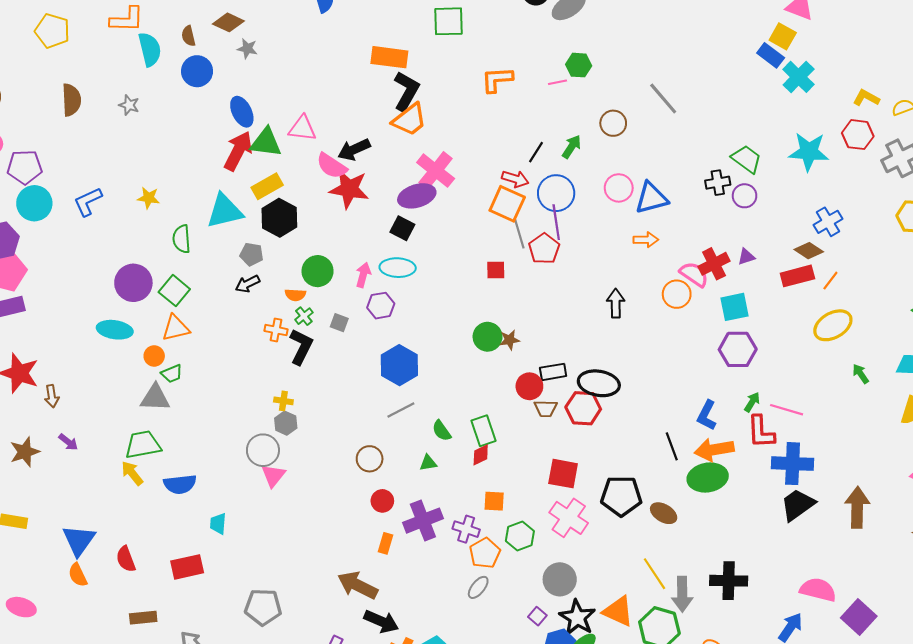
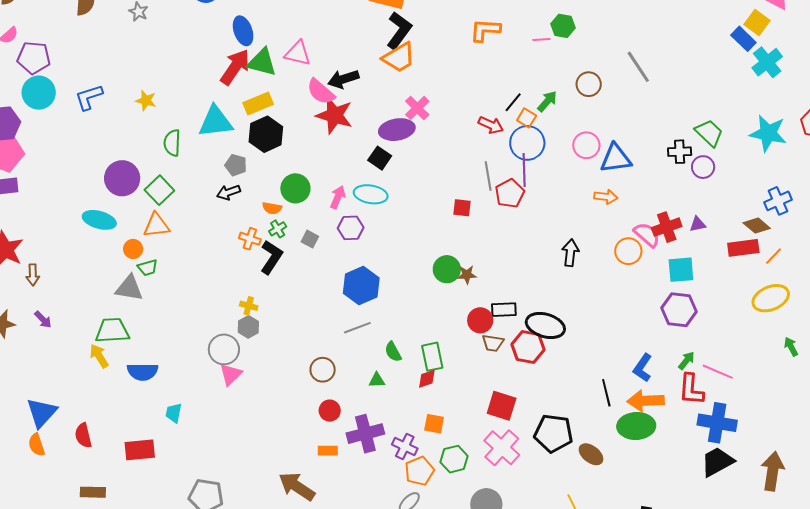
pink cross: (436, 171) -> (417, 108), size x0.7
orange square: (507, 204) -> (527, 118), moved, size x0.6
orange rectangle: (386, 543) -> (328, 451), turned 66

